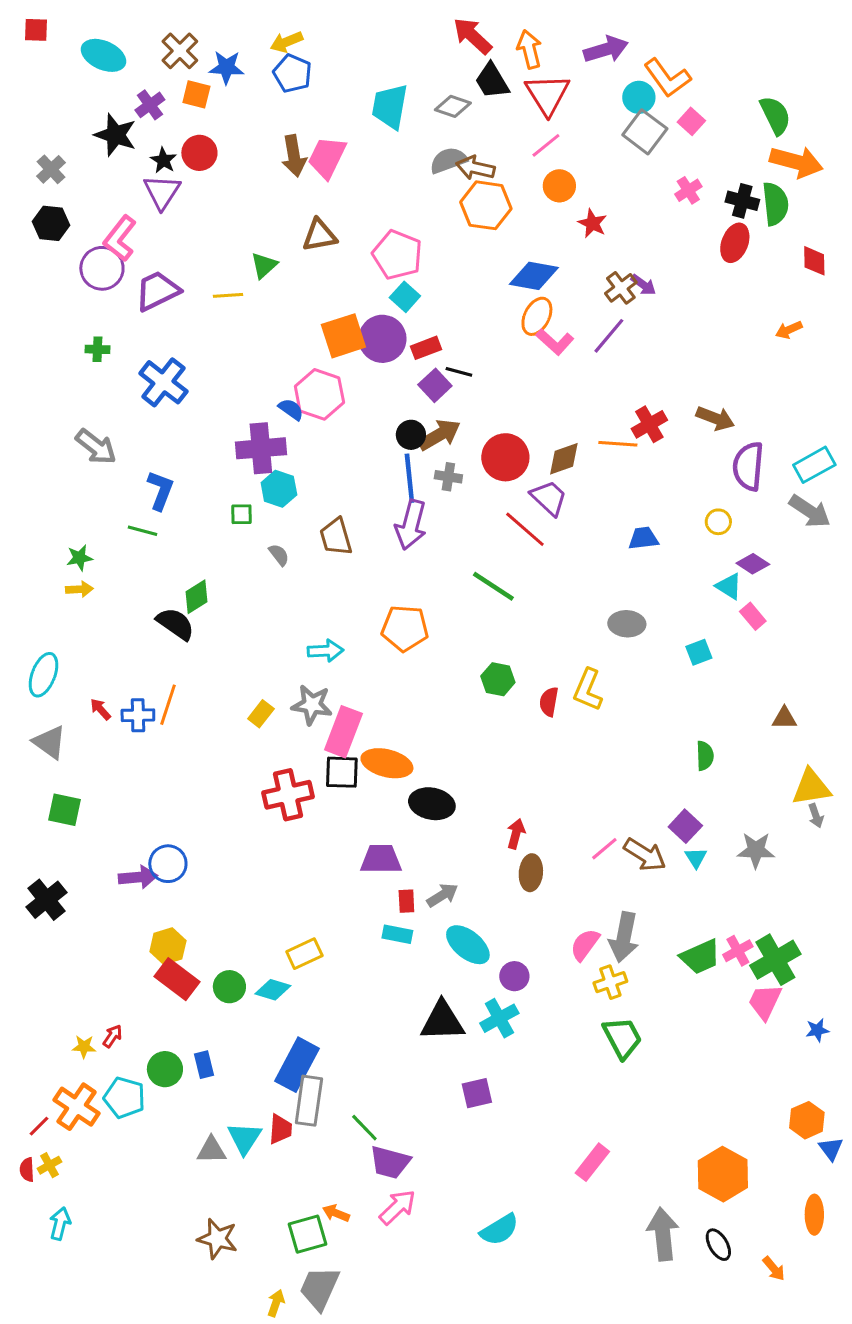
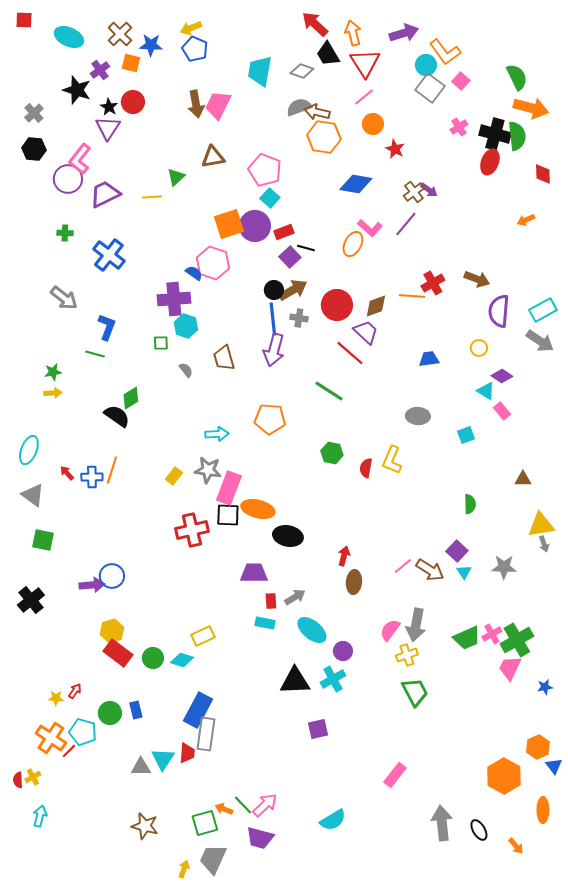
black cross: (742, 201) -> (495, 134), size x1.4
orange ellipse: (537, 316) -> (353, 244), moved
red line: (39, 1126) -> (69, 751), moved
green line: (364, 1128) -> (243, 805), moved
purple trapezoid: (390, 1162) -> (260, 838), moved
orange hexagon: (723, 1174) -> (504, 776), moved

